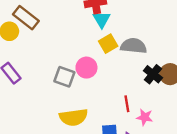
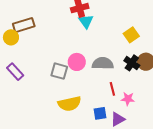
brown rectangle: (26, 18) -> (24, 25), turned -50
yellow square: (108, 44) -> (131, 35), moved
gray semicircle: (134, 46) -> (103, 63), moved

